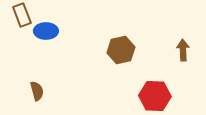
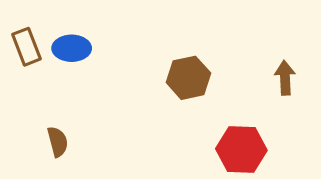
brown rectangle: (22, 15) -> (26, 47), moved

